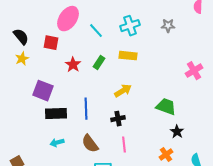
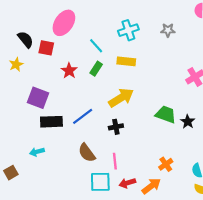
cyan line: (96, 31) -> (96, 46), moved
black semicircle: (21, 37) -> (25, 40), moved
yellow arrow: (123, 91) -> (121, 98), size x1.4
blue line: (86, 109) -> (83, 116), turned 55
black star: (177, 132) -> (188, 122), moved
cyan arrow: (57, 143) -> (37, 152), moved
pink line: (124, 145) -> (115, 161), moved

